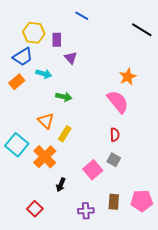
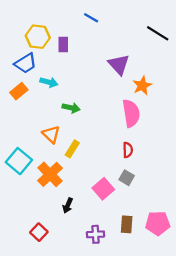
purple triangle: (71, 58) -> (119, 64), moved, size x1.5
pink semicircle: (118, 102) -> (131, 113), turned 30

